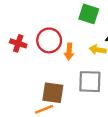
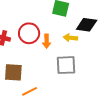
brown square: (53, 93) -> (13, 72), moved

